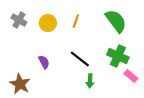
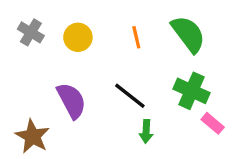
orange line: (76, 21) -> (136, 37), moved, turned -32
purple semicircle: (44, 62) -> (71, 101), size x1.6

